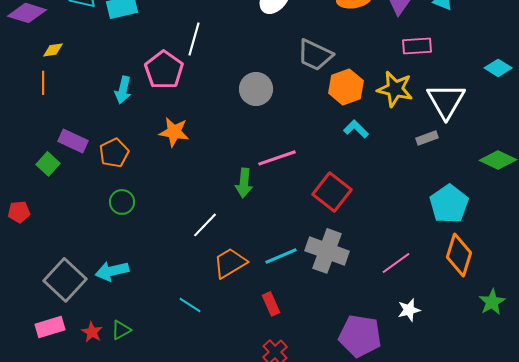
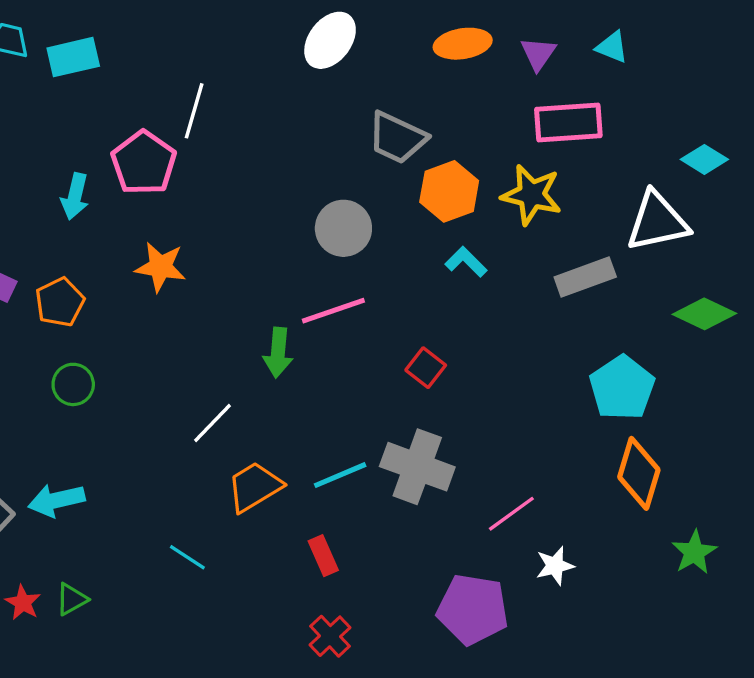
pink rectangle: (417, 46) -> (568, 123), size x1.4
gray circle: (256, 89) -> (343, 228), moved
white triangle: (446, 101) -> (657, 222), moved, turned 48
gray rectangle: (427, 138) -> (585, 277), size x1.6
red square: (332, 192) -> (426, 368), size x0.6
pink line: (396, 263) -> (511, 514), moved

